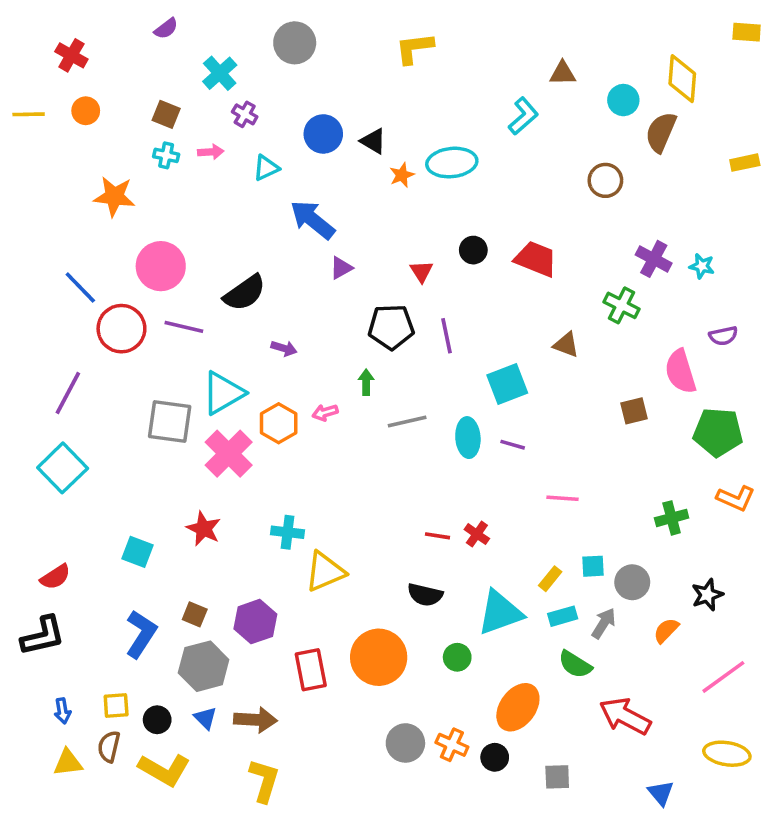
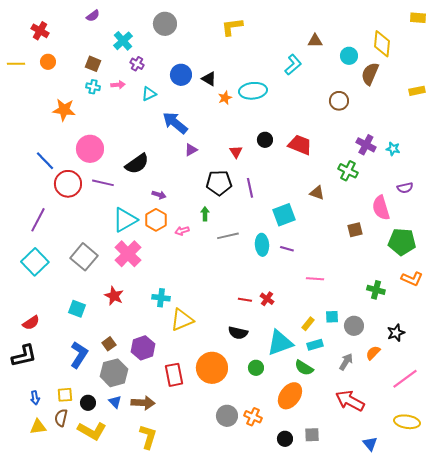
gray square: (170, 422) -> (84, 257), moved, turned 32
orange hexagon: (279, 423) -> (156, 220), moved
green cross: (672, 518) -> (376, 290), turned 30
brown square: (195, 614) -> (109, 344), turned 32
gray arrow: (604, 623) -> (346, 362), moved
green semicircle: (575, 664) -> (304, 368), moved
black circle: (495, 757) -> (285, 439), moved

